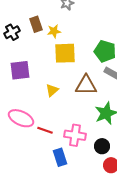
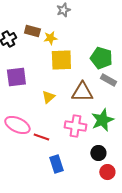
brown rectangle: (36, 24) -> (32, 31), turned -56
pink cross: (75, 135) -> (75, 126), moved

